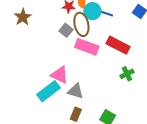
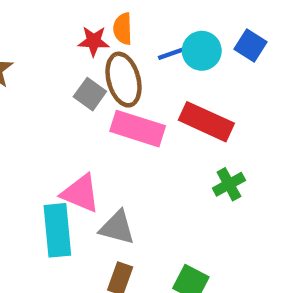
cyan circle: (92, 11) -> (202, 51), moved
blue line: (105, 13) -> (175, 52), turned -35
cyan rectangle: (48, 91) -> (57, 230), turned -55

